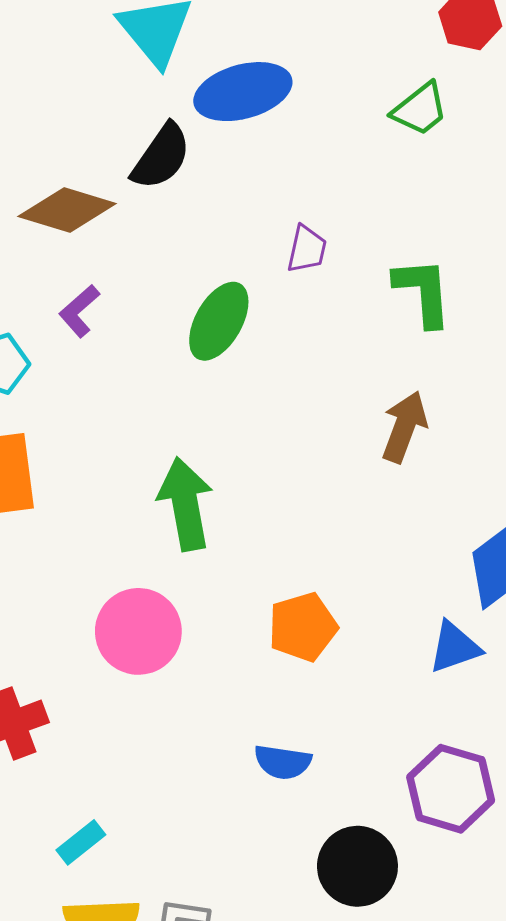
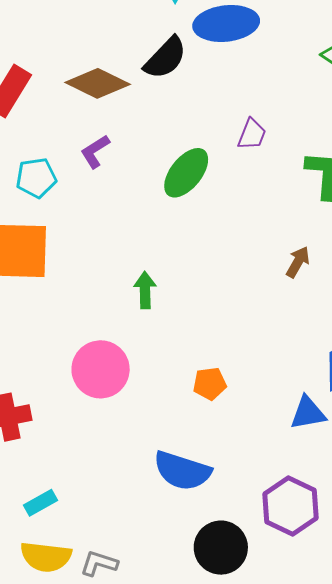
brown arrow: (404, 427) -> (298, 262), size x0.7
green arrow: (185, 504) -> (145, 290), size x0.6
orange pentagon: (303, 627) -> (210, 384), size x0.7
blue semicircle: (283, 762) -> (182, 471), size x1.5

